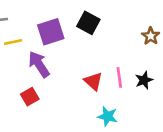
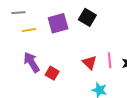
purple arrow: (39, 64) -> (32, 62), moved
red square: (30, 97) -> (52, 73), moved, turned -32

